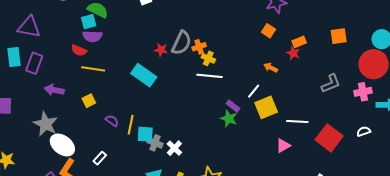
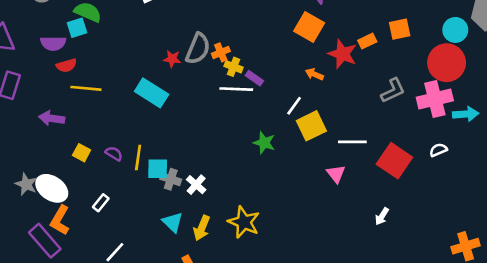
orange square: (269, 31) -> (309, 27), size x1.6
purple semicircle: (92, 36) -> (53, 43), moved
orange rectangle: (299, 42) -> (367, 41), moved
red semicircle: (79, 50) -> (66, 65), turned -35
red star: (293, 53) -> (343, 54), size x1.6
purple arrow: (54, 90) -> (52, 118), moved
pink cross: (363, 92) -> (435, 99), size x1.5
yellow square: (89, 101) -> (82, 153), moved, turned -32
purple rectangle: (233, 106) -> (254, 78), moved
gray star: (46, 124) -> (26, 184), moved, size x0.7
pink triangle: (283, 146) -> (336, 174), turned -35

